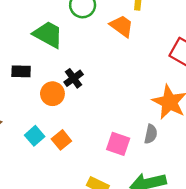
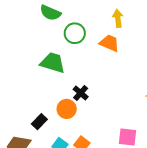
black rectangle: (21, 71) -> (39, 122), moved, turned -35

